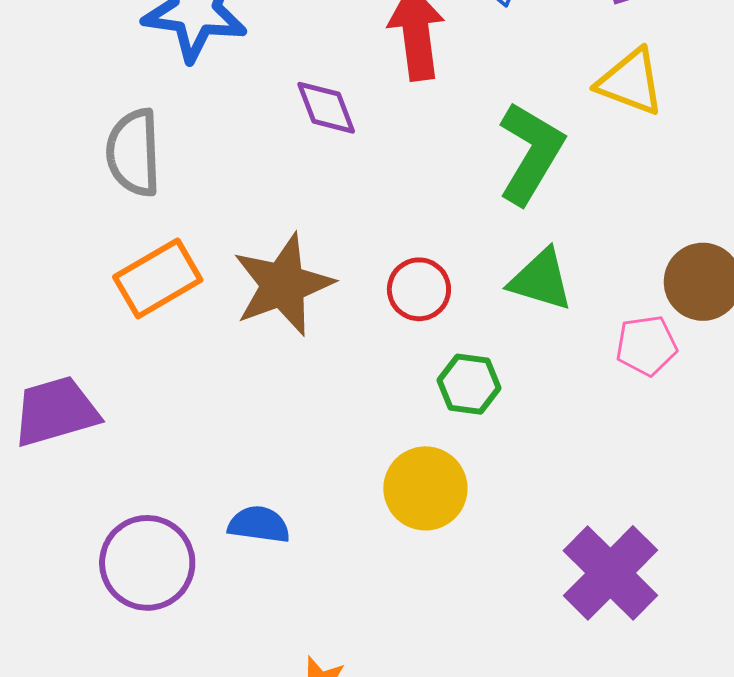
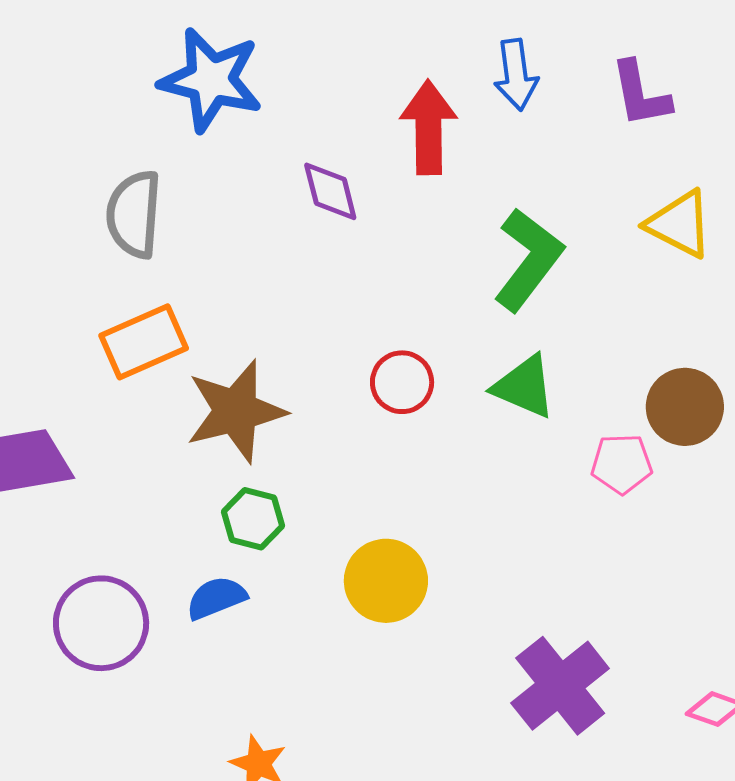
yellow triangle: (631, 82) -> (679, 224), moved
brown star: (283, 285) -> (236, 411), moved
green hexagon: (469, 384) -> (253, 519), moved
blue semicircle: (259, 525) -> (216, 598), turned -36

